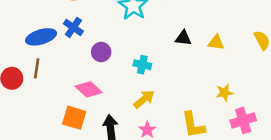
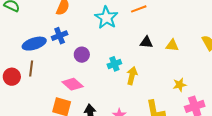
blue cross: (73, 27) -> (60, 36), turned 35
cyan cross: (142, 65) -> (114, 64), turned -32
yellow arrow: (144, 99) -> (132, 76), moved, turned -36

